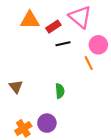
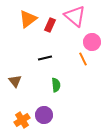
orange triangle: (30, 20) -> (28, 19), turned -36
red rectangle: (53, 27) -> (50, 25), turned -32
black line: (63, 44) -> (45, 58), moved

